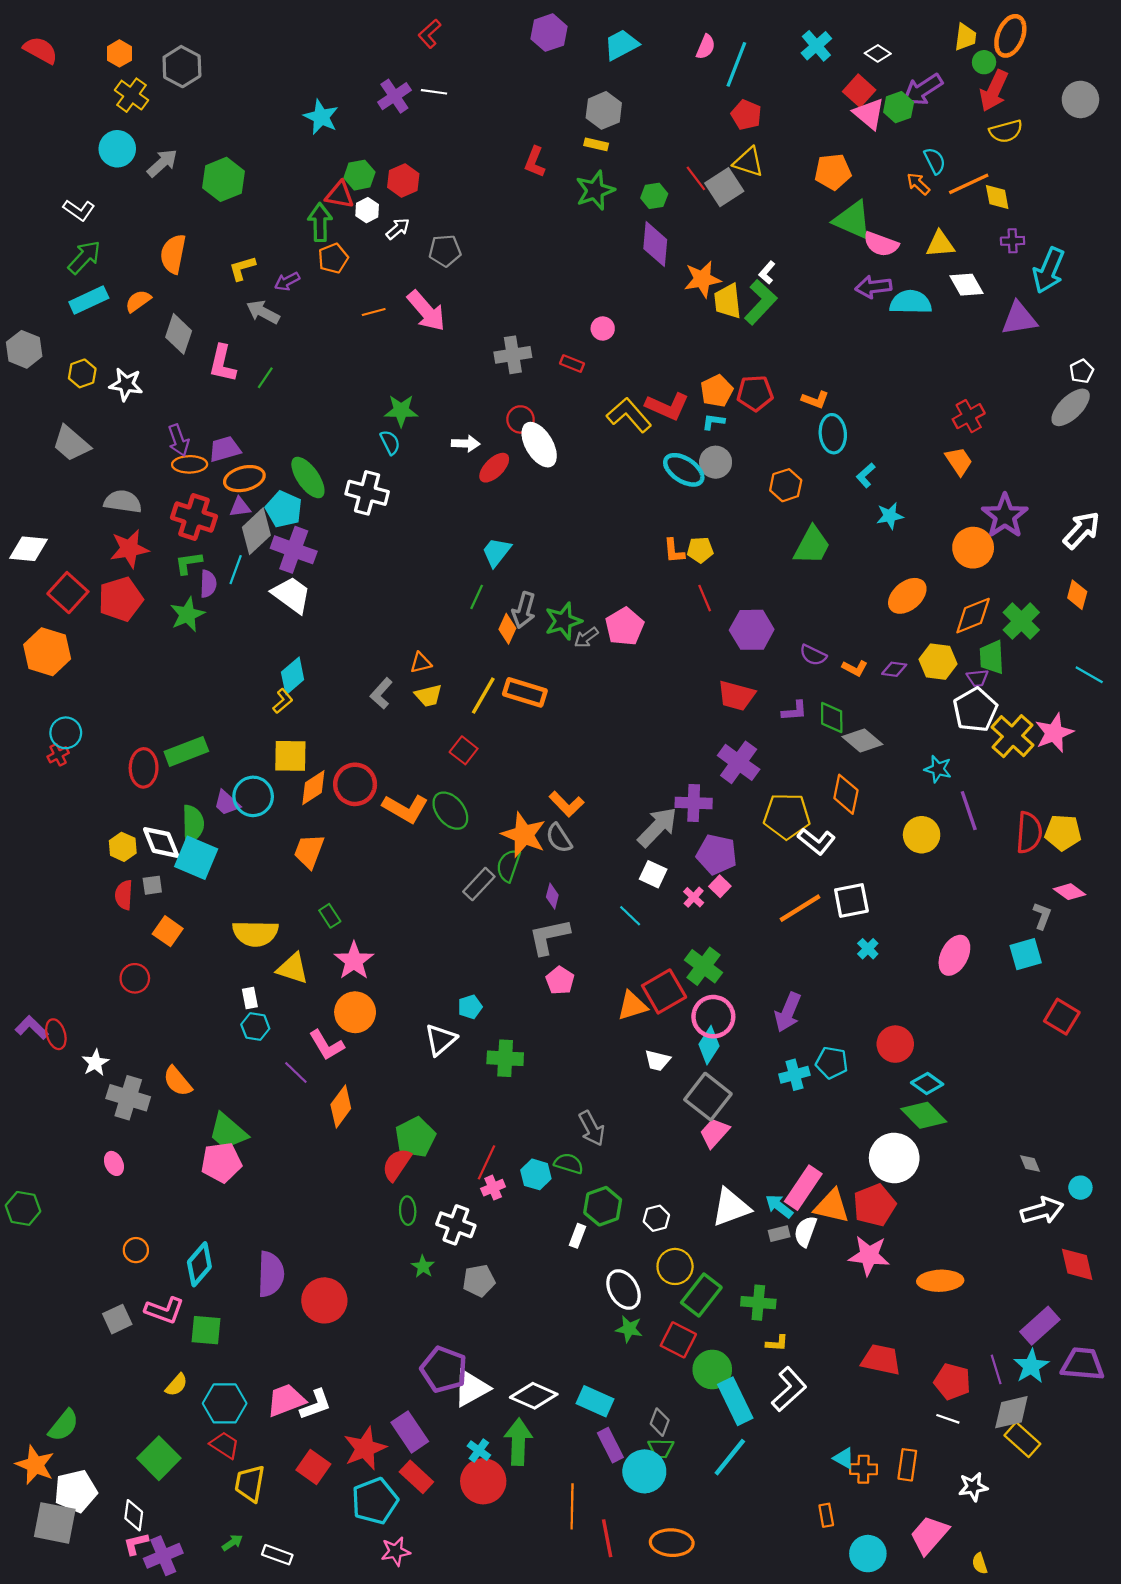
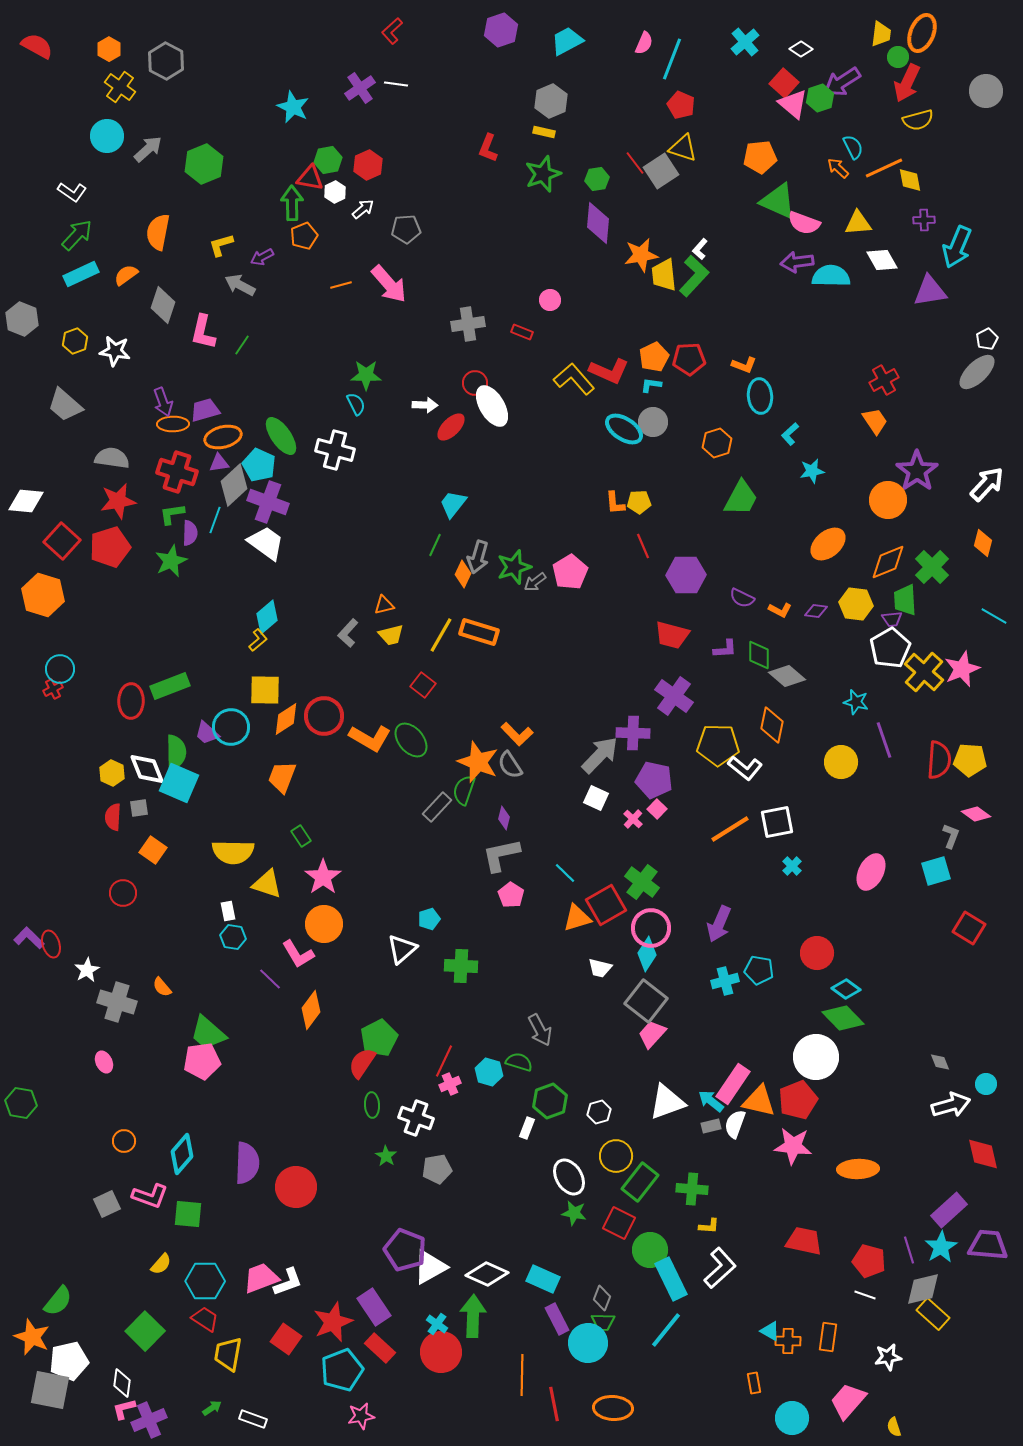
cyan line: (630, 916) -> (565, 873), moved
orange semicircle: (178, 1081) -> (162, 987), size x0.7

